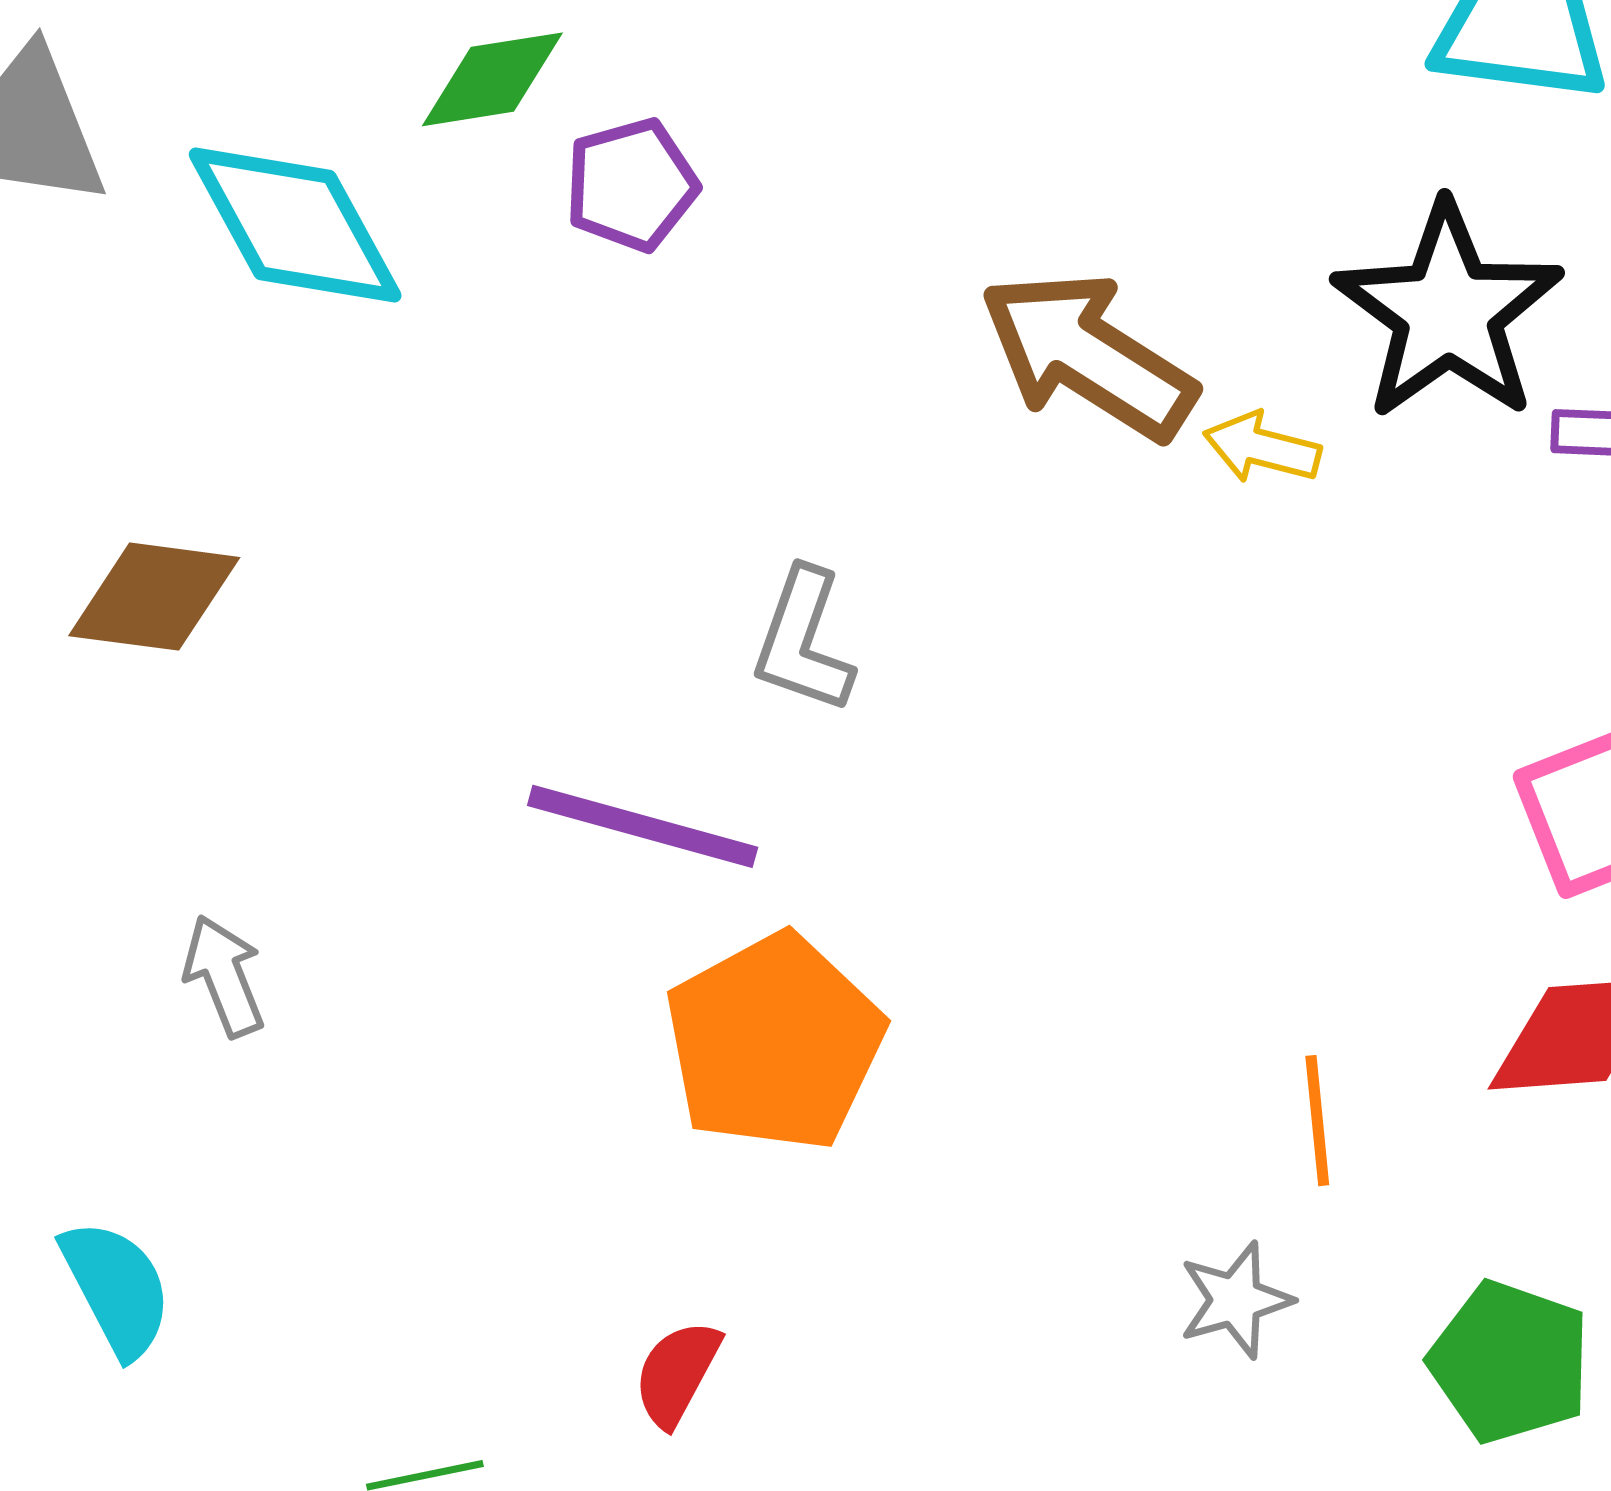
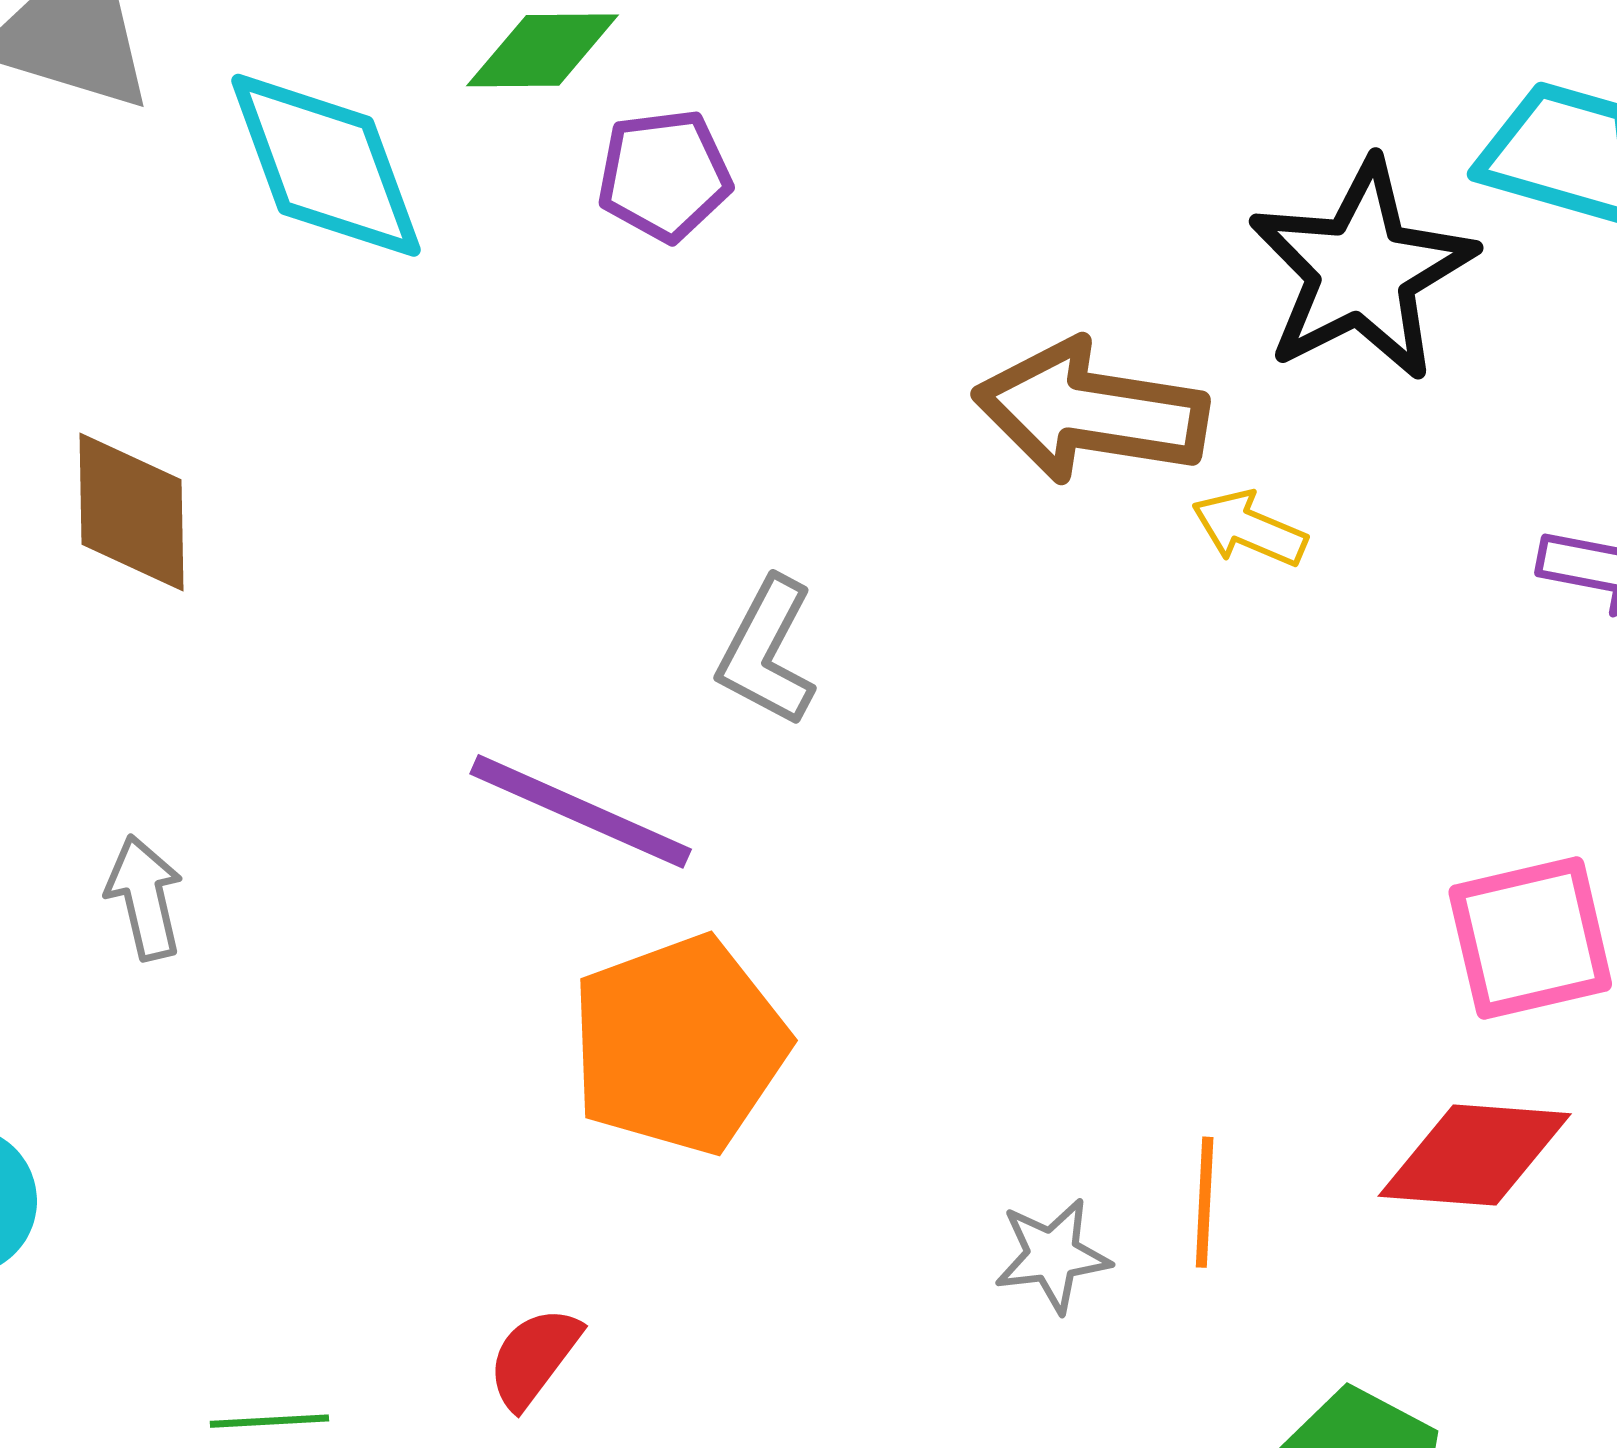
black star: (1448, 312) -> (1362, 270), moved
brown arrow: (1088, 355) -> (1091, 412), turned -32
brown diamond: (154, 597) -> (132, 512), turned 73
gray star: (1235, 1300) -> (1052, 1255), moved

